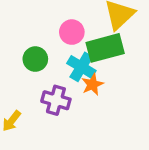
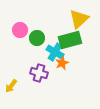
pink circle: (72, 32) -> (20, 30), moved
green circle: (35, 59) -> (37, 38), moved

